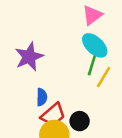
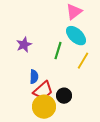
purple star: (29, 57) -> (24, 45), size x0.7
green line: (92, 64) -> (58, 51), moved

